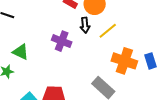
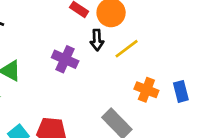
orange cross: (124, 61) -> (146, 90), size x0.7

